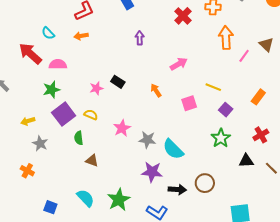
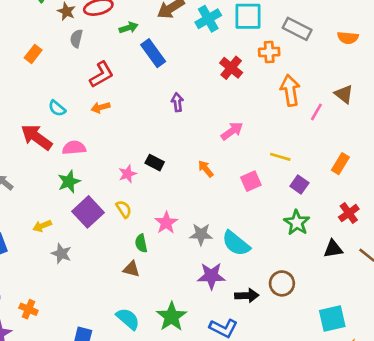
yellow semicircle: (91, 115) -> (124, 209), turned 40
green semicircle: (79, 138) -> (141, 243), moved
orange cross: (27, 171) -> (28, 309), moved

